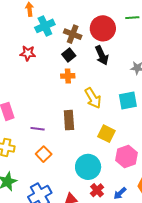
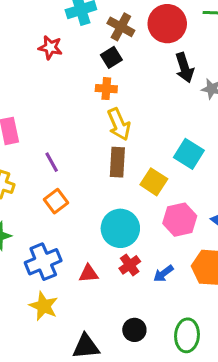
black arrow: (102, 55) -> (185, 68), moved
yellow arrow: (93, 98) -> (119, 124), moved
cyan square: (128, 100) -> (189, 154), moved, turned 36
brown rectangle: (69, 120) -> (117, 162), moved
purple line: (38, 129) -> (52, 162), turned 48

